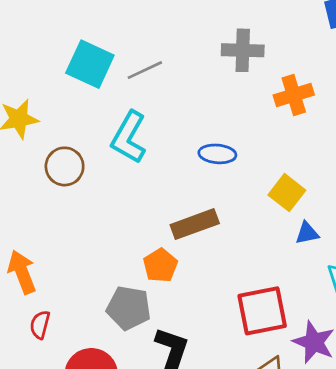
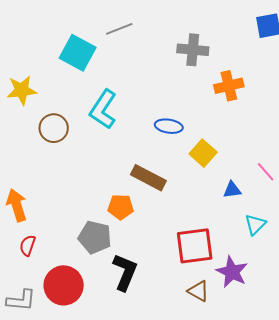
gray line: (145, 70) -> (119, 29), moved
yellow square: (287, 193) -> (203, 153), moved
brown rectangle: (195, 224) -> (148, 178), turned 44
orange pentagon: (160, 265) -> (121, 207), turned 30

